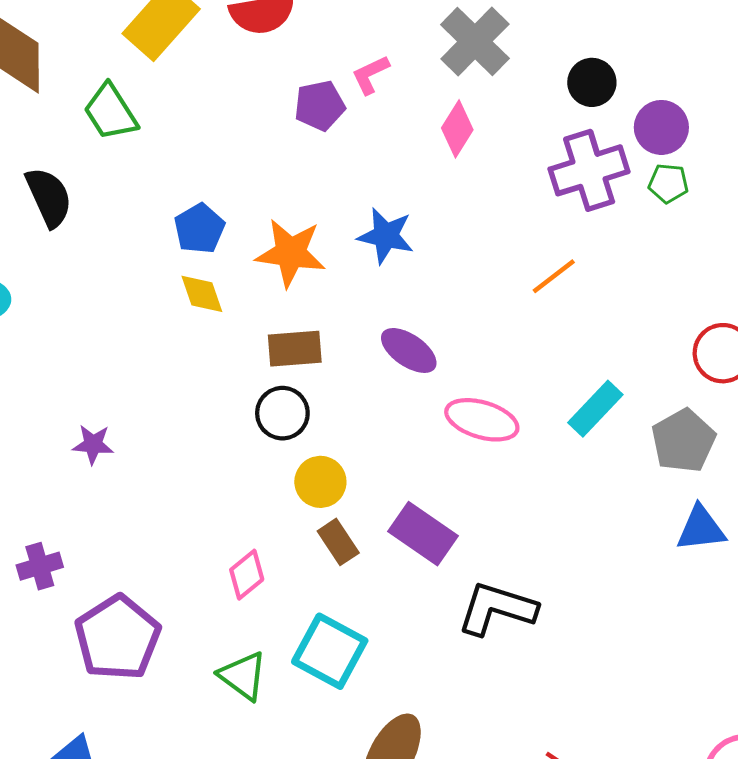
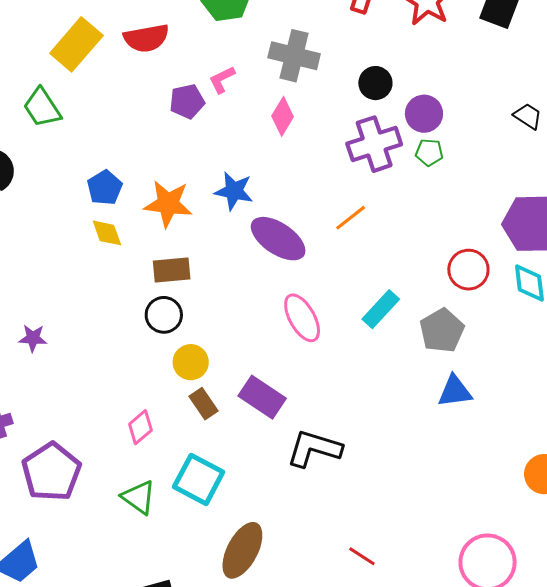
gray cross: (475, 42) -> (294, 56), turned -30
purple ellipse: (409, 350) -> (278, 239), moved, size x1.4
pink ellipse: (482, 420) -> (302, 318), turned 45

